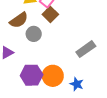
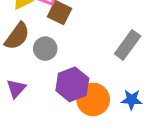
purple hexagon: (32, 75) -> (72, 84), moved

